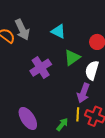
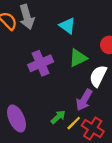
yellow line: (78, 114) -> (74, 123), turned 32
green arrow: (62, 124) -> (58, 117), moved

